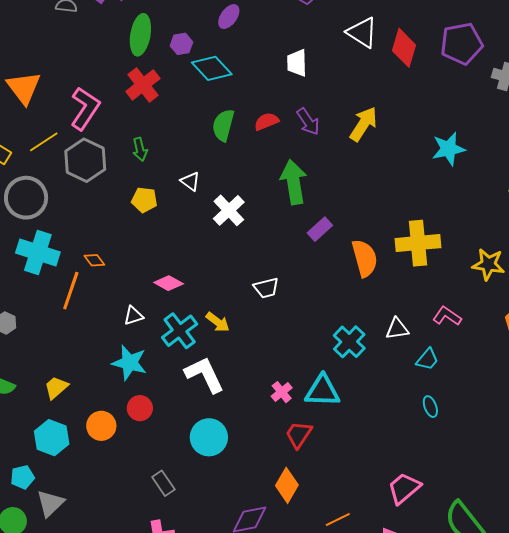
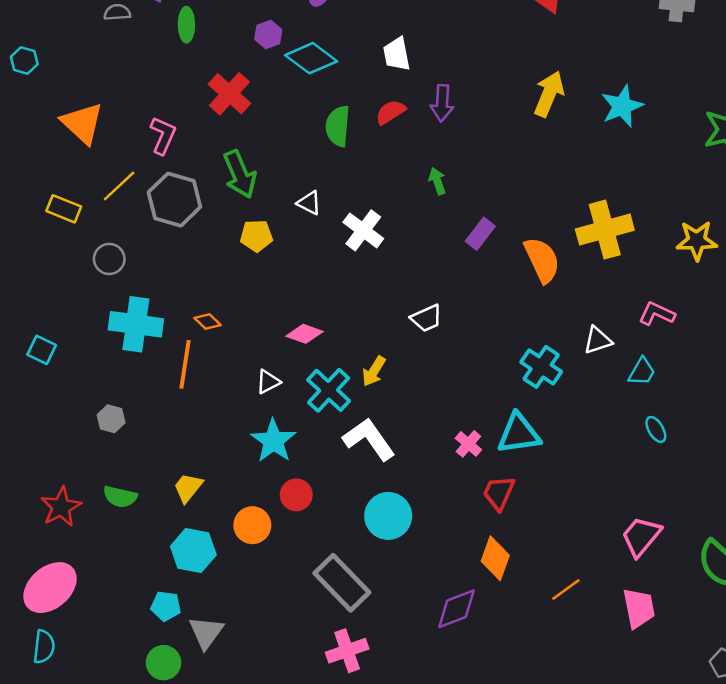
green ellipse: (140, 35) -> (186, 25), moved, size x0.7
white trapezoid: (297, 63) -> (397, 54), moved
pink L-shape: (85, 108) -> (163, 135), size x0.7
purple arrow: (308, 122) -> (442, 103), turned 48
yellow arrow: (363, 124) -> (549, 94), moved
green arrow: (140, 149) -> (240, 174), size x1.6
green arrow: (294, 182) -> (437, 181), size x0.5
gray circle: (26, 198) -> (109, 259), size x0.6
yellow arrow: (218, 322) -> (374, 371), turned 95
cyan star: (129, 363) -> (273, 441), turned 30
cyan pentagon: (22, 477) -> (166, 606), turned 30
gray rectangle: (163, 483) -> (342, 583), size x1.8

